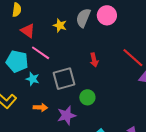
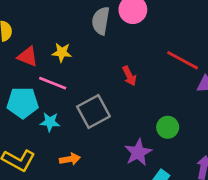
yellow star: (60, 25) -> (62, 52), moved
green circle: (87, 97) -> (168, 127), moved
purple star: (66, 115) -> (138, 152), moved

